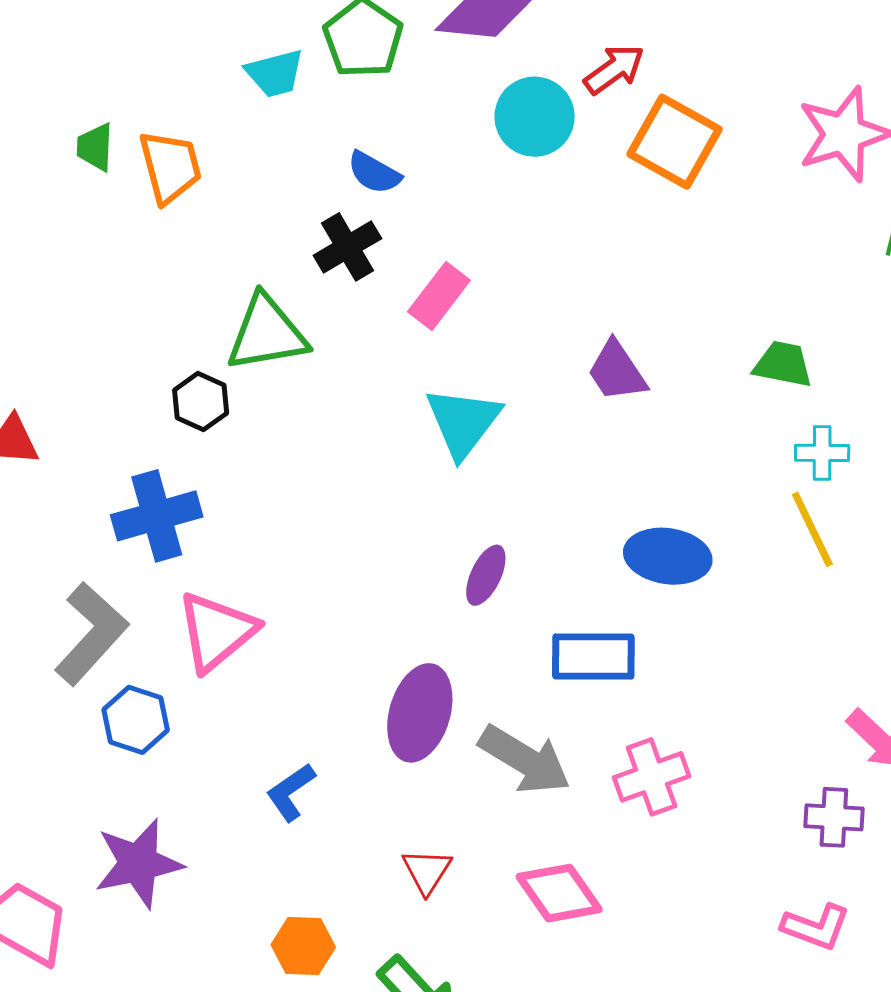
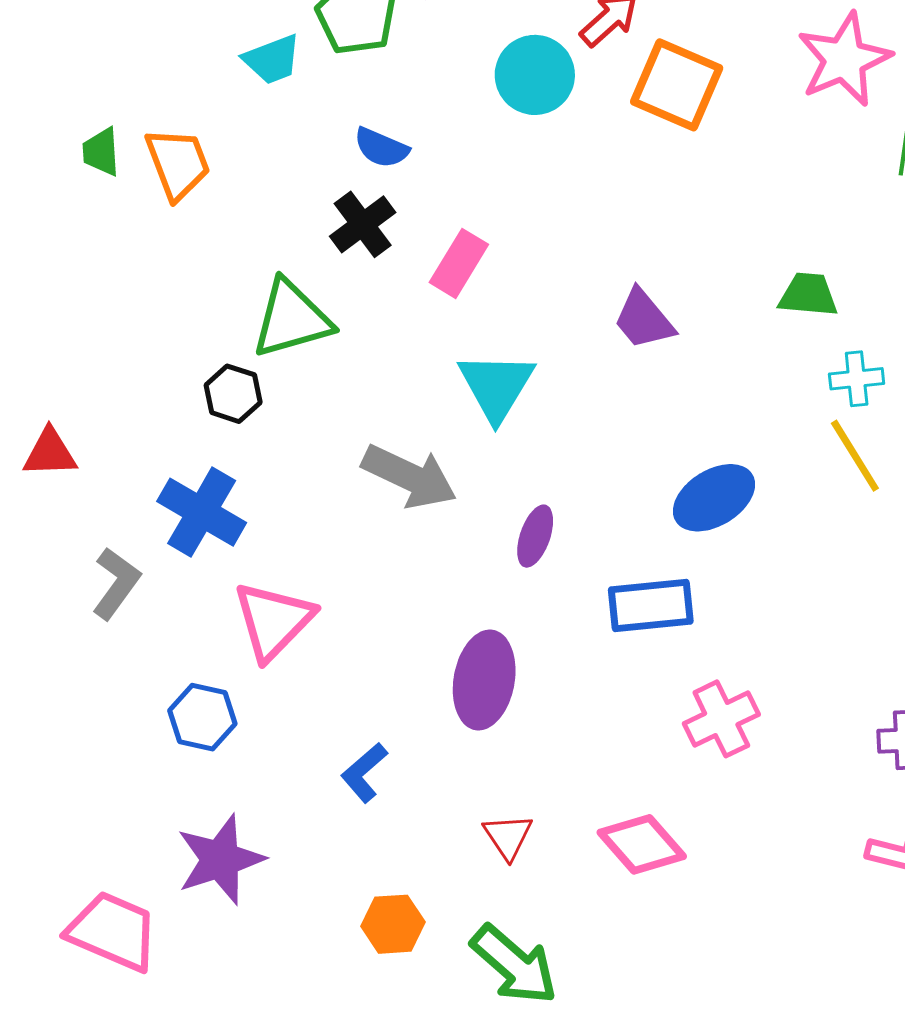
blue cross: (157, 516) -> (202, 512), turned -38
blue ellipse: (668, 556) -> (714, 498), turned -34
gray L-shape: (91, 634) -> (116, 583), moved, size x0.7
gray arrow: (525, 760) -> (409, 476), moved

